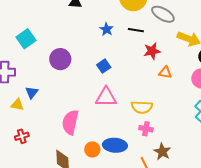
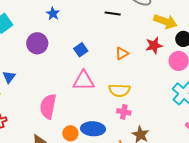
blue star: (107, 29) -> (53, 14), moved
red star: (152, 51) -> (154, 45), moved
orange triangle: (165, 72) -> (122, 53), moved, turned -40

